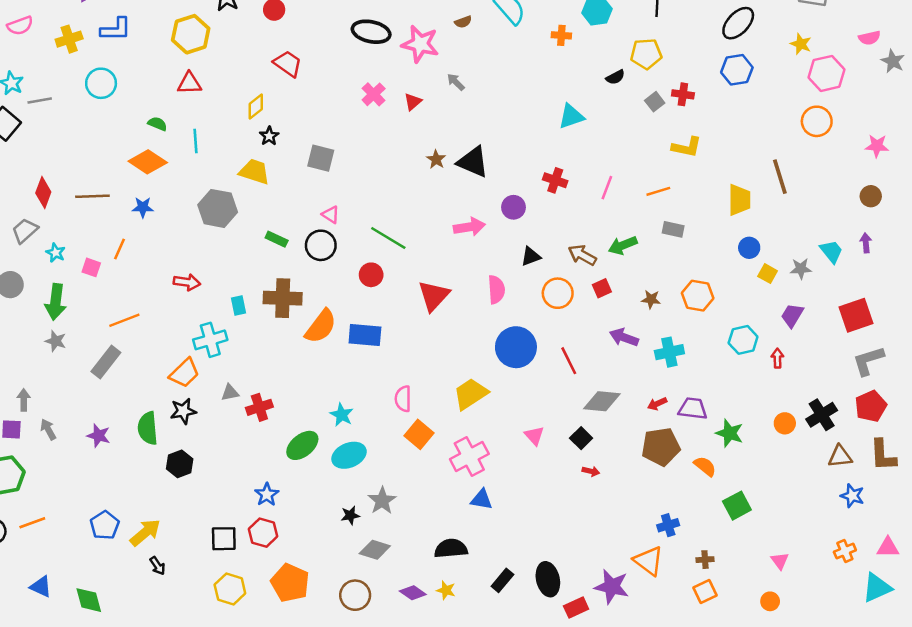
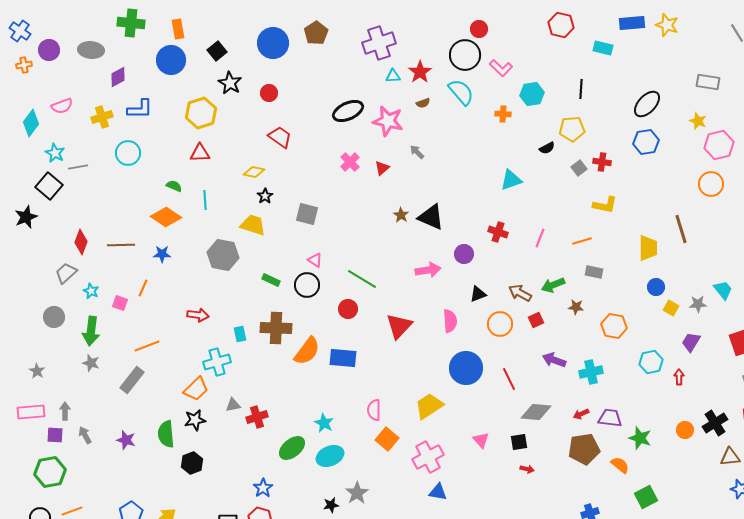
black ellipse: (371, 32) -> (348, 111), turned -36
yellow diamond: (256, 107) -> (254, 172), turned 50
brown star: (651, 299) -> (576, 307), moved
black square: (581, 438) -> (519, 442), turned 36

